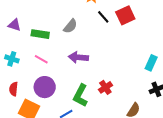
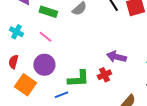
purple arrow: (78, 57) -> (116, 57), moved
green L-shape: (80, 95) -> (78, 79), turned -130

